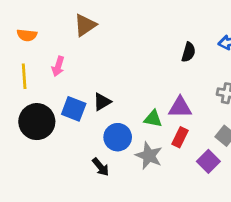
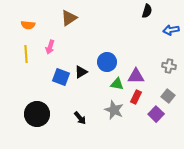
black semicircle: (189, 52) -> (147, 11), moved
black circle: (37, 122) -> (37, 114), moved
blue circle: (118, 137) -> (107, 62), moved

